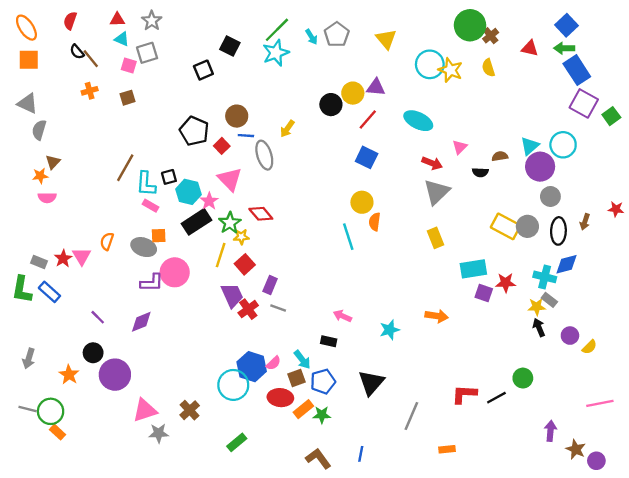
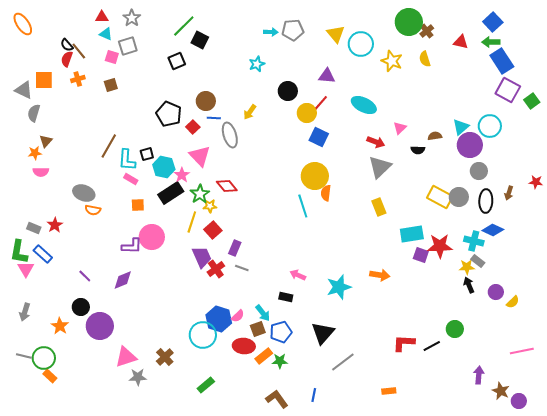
red semicircle: (70, 21) -> (67, 59), moved
green line: (277, 30) -> (184, 26), moved
gray pentagon: (337, 34) -> (293, 30), turned 30
cyan arrow: (311, 37) -> (271, 32), turned -56
cyan star: (276, 53) -> (257, 64), moved, size x0.7
orange square: (29, 60) -> (44, 80), moved
cyan circle: (430, 64) -> (361, 44), moved
yellow circle: (353, 93) -> (307, 113), moved
yellow circle: (362, 202) -> (315, 176), size x1.4
orange semicircle: (107, 241) -> (93, 210), turned -98
gray ellipse: (144, 247) -> (84, 193), moved
pink triangle: (82, 256) -> (26, 269), moved
blue diamond: (567, 264) -> (493, 230), turned 40
red star: (506, 283) -> (440, 246), size x1.4
cyan star: (390, 330) -> (339, 287), size x1.4
gray line: (411, 416) -> (343, 362), moved, turned 30

